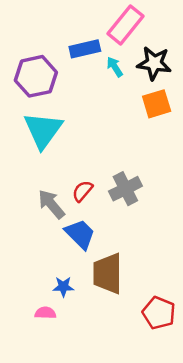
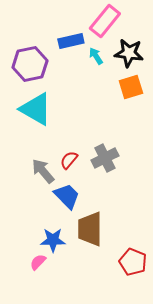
cyan triangle: (43, 130) -> (36, 109), turned -36
blue star: (63, 287) -> (53, 240), size x1.4
pink semicircle: (45, 313) -> (38, 262), turned -48

